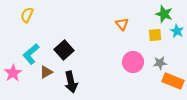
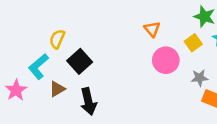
yellow semicircle: (27, 15) -> (57, 39), moved
yellow square: (155, 35) -> (193, 43), turned -32
pink circle: (133, 62) -> (166, 60), moved

